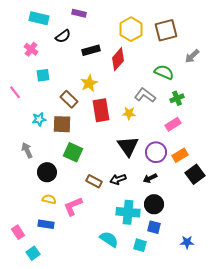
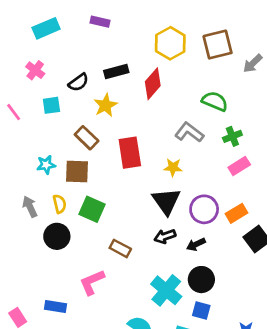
cyan rectangle: (39, 18) -> (46, 28), turned -36
black semicircle: (63, 36) -> (78, 82), moved
gray arrow: (192, 56) -> (253, 63), moved
yellow star: (89, 83) -> (105, 105), moved
pink line: (15, 92) -> (14, 112), moved
yellow star: (129, 113) -> (173, 167), moved
pink rectangle: (173, 124) -> (239, 166), moved
black arrow: (118, 179) -> (165, 236), moved
yellow semicircle: (49, 199) -> (60, 204), moved, turned 64
cyan cross: (128, 212) -> (166, 290), turned 35

